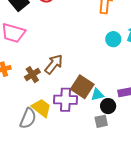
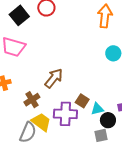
brown cross: (32, 75) -> (32, 100), moved
brown square: (82, 87) -> (82, 101), size x0.6

